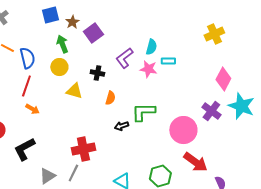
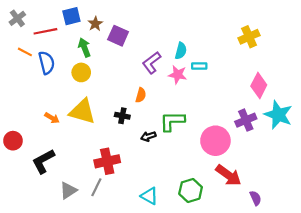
purple square: (93, 33) -> (118, 36), turned -30
black cross: (97, 73) -> (122, 116), moved
red line: (26, 86) -> (45, 31), moved, turned 60
yellow triangle: (74, 91) -> (82, 111), moved, size x1.5
orange semicircle: (110, 98) -> (141, 95), moved
purple cross: (211, 111) -> (246, 120), turned 30

